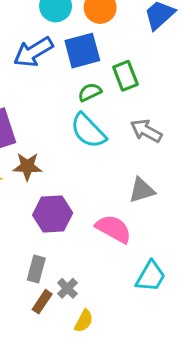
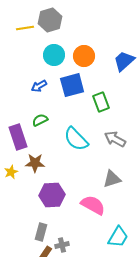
blue arrow: (33, 52) -> (39, 86), size x0.6
green semicircle: (90, 92) -> (40, 120), moved
gray cross: (67, 288) -> (62, 245), turned 32

